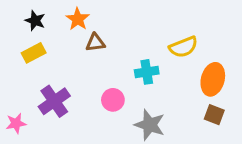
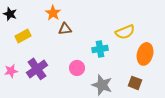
black star: (35, 21) -> (10, 14), moved
brown square: (214, 115) -> (135, 83), moved
pink star: (16, 123) -> (11, 71), moved

